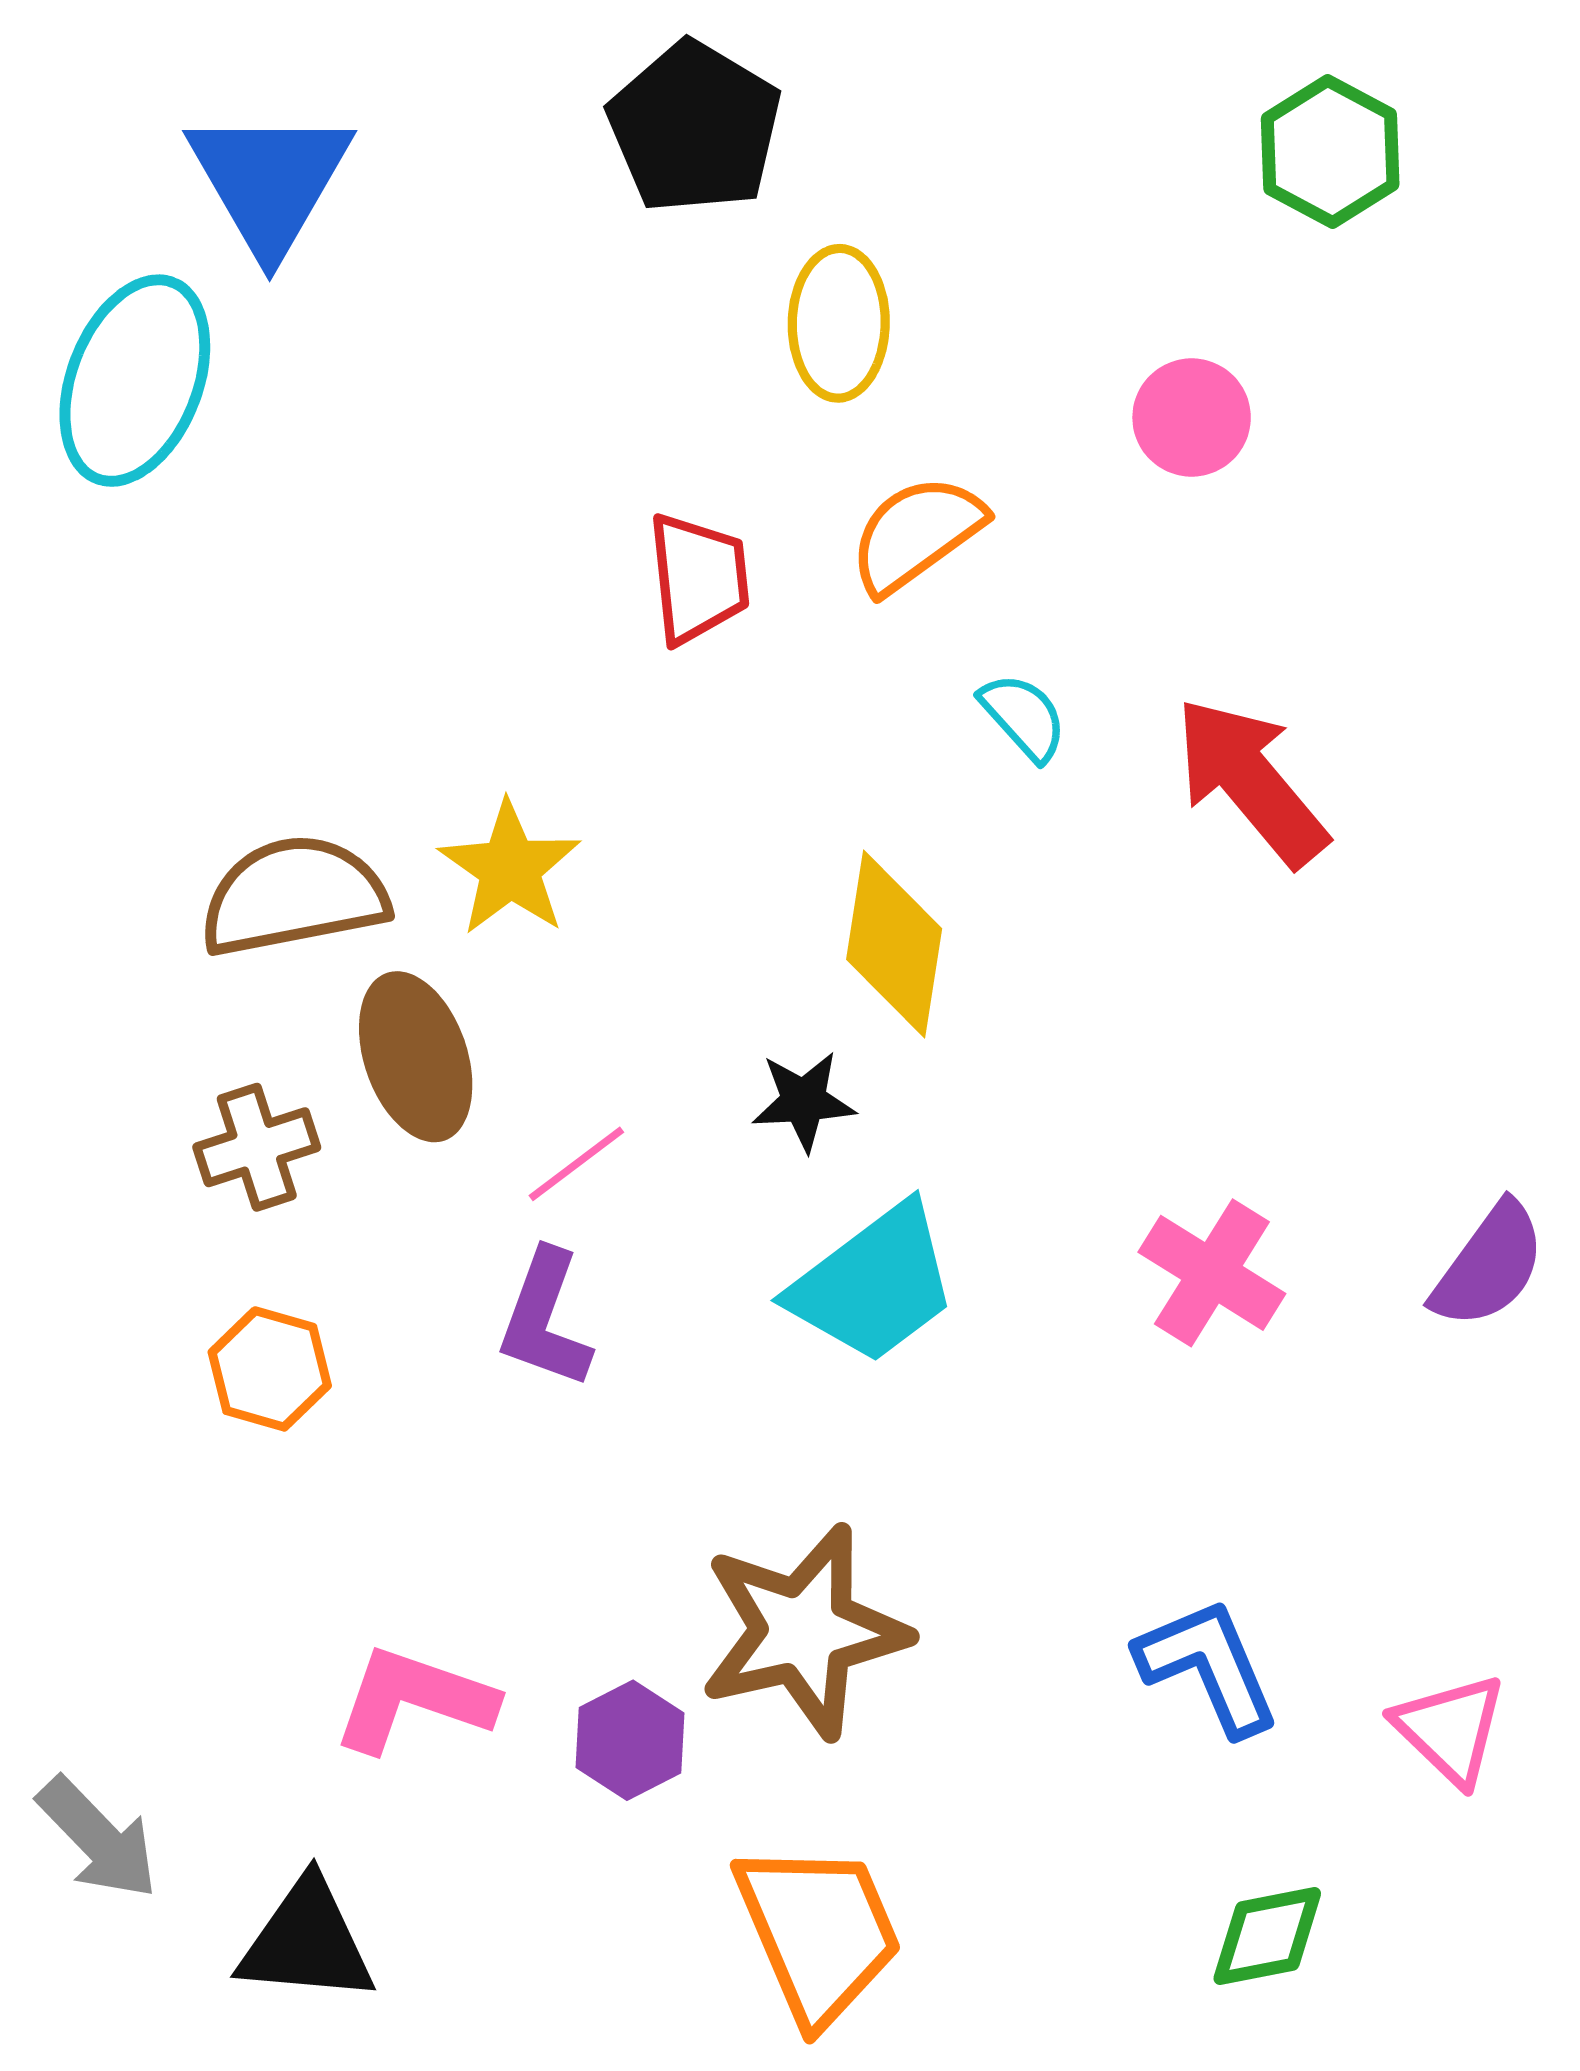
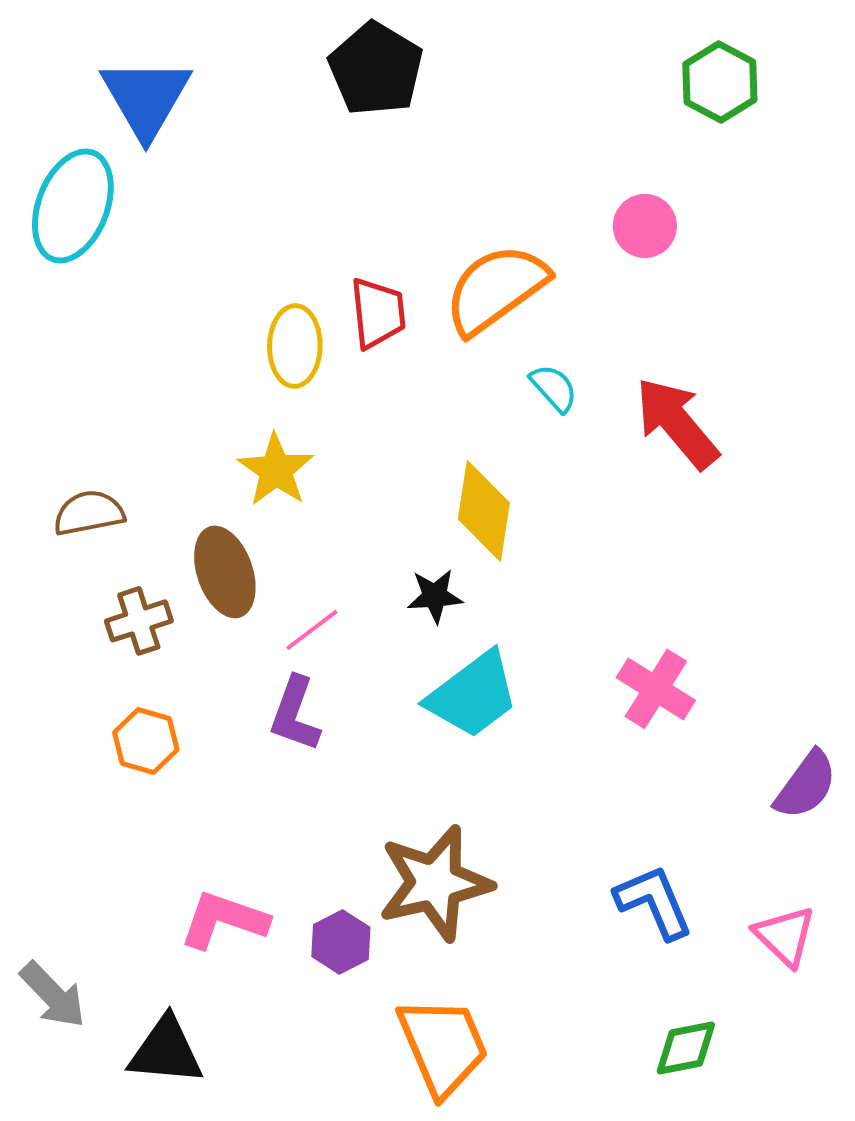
yellow ellipse: (839, 323) -> (295, 346), moved
orange semicircle: (916, 534) -> (496, 289), size x1.4
brown semicircle: (294, 896) -> (89, 513), moved, size x0.7
purple semicircle: (1489, 1265) -> (806, 785), moved

